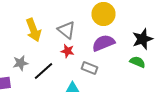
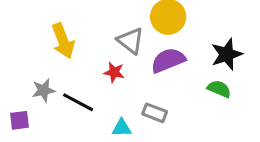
gray triangle: (66, 30) -> (131, 41), moved
gray rectangle: (90, 68) -> (155, 113), moved
black line: (44, 71) -> (78, 102), turned 70

